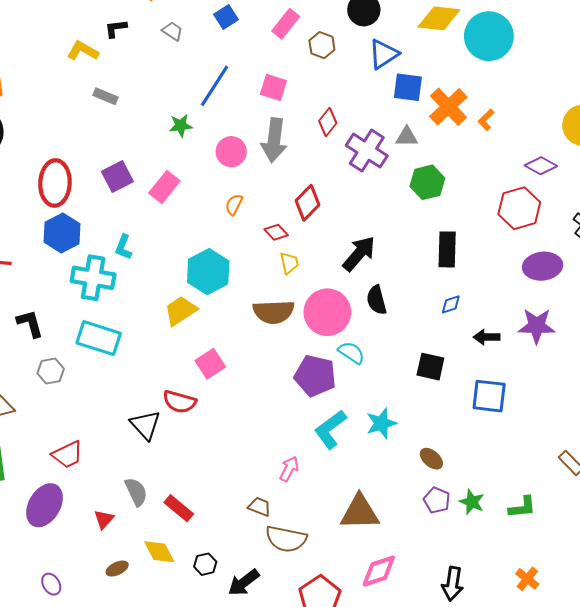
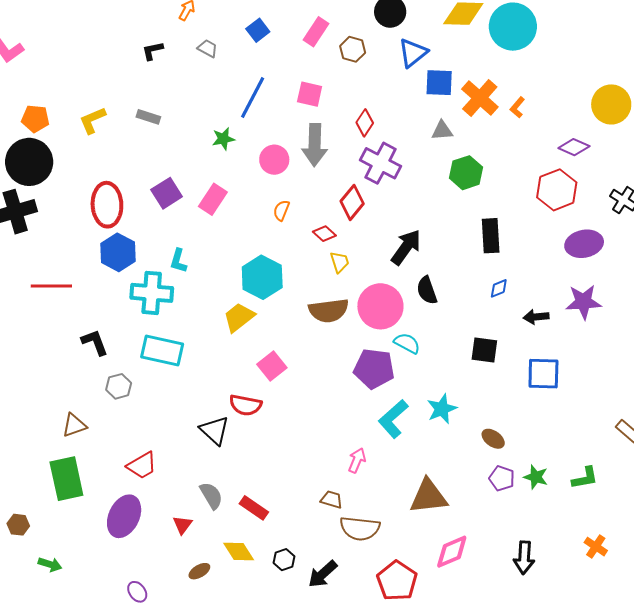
yellow L-shape: (83, 51) -> (92, 120), moved, turned -48
purple cross: (367, 151) -> (380, 163), moved

